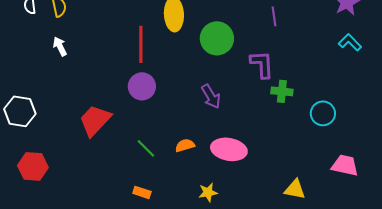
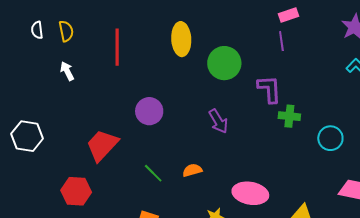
red line: (141, 44) -> (117, 47), moved
pink ellipse: (229, 149) -> (250, 193), moved
red hexagon: (33, 166) -> (76, 191), moved

